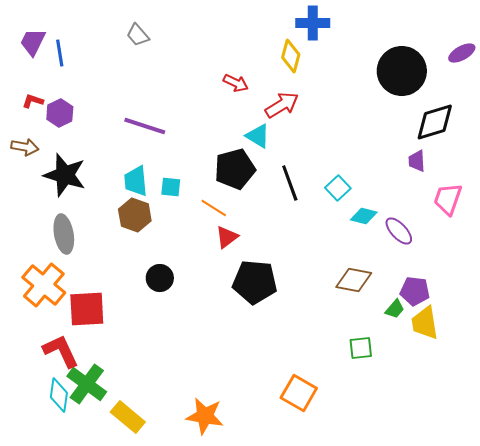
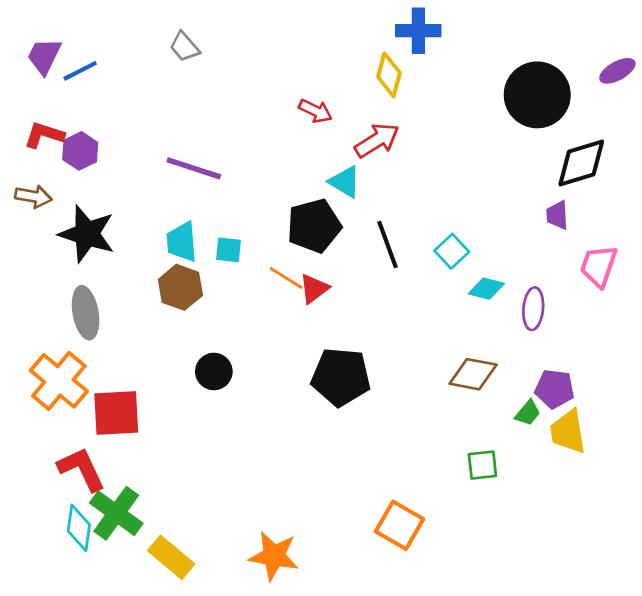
blue line: (60, 53) -> (80, 71), turned 72
red L-shape: (33, 101) -> (44, 135), size x1.4
purple ellipse: (399, 231) -> (533, 309), turned 48
red triangle: (227, 237) -> (314, 289), moved

